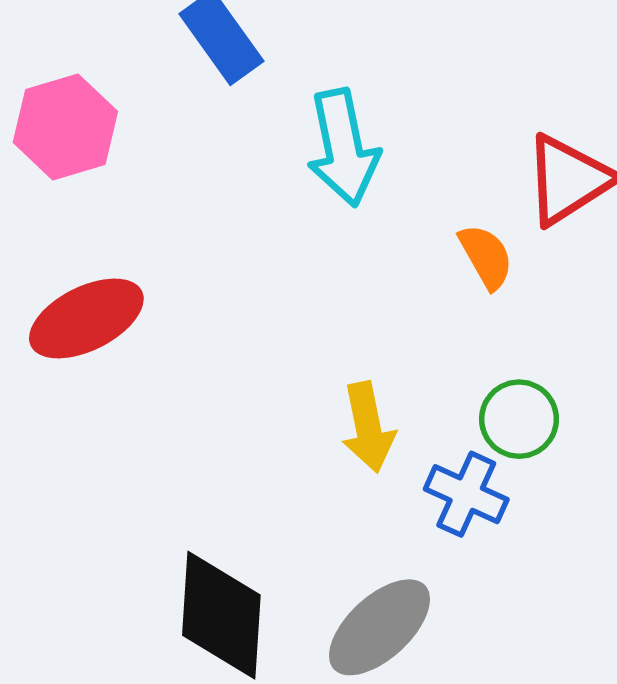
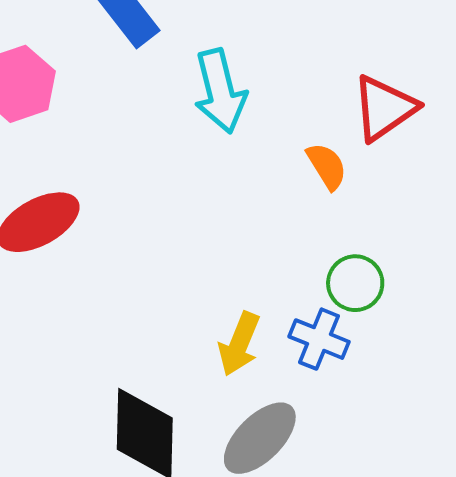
yellow arrow: (368, 427) -> (239, 344), moved, turned 36

